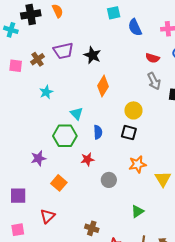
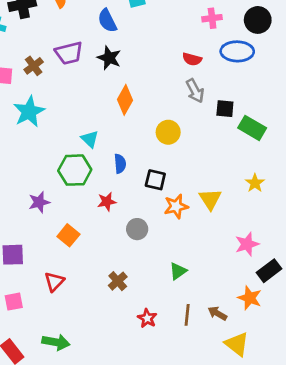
blue semicircle: (135, 27) -> (107, 21), moved
cyan star: (46, 92) -> (29, 112), moved, size x1.6
black square: (129, 133) -> (155, 180), moved
yellow triangle: (163, 179) -> (210, 199), moved
brown cross: (92, 228) -> (118, 281), moved, turned 32

